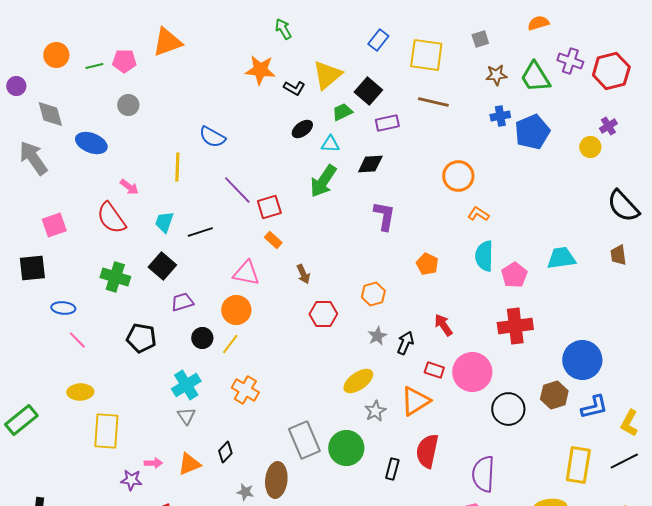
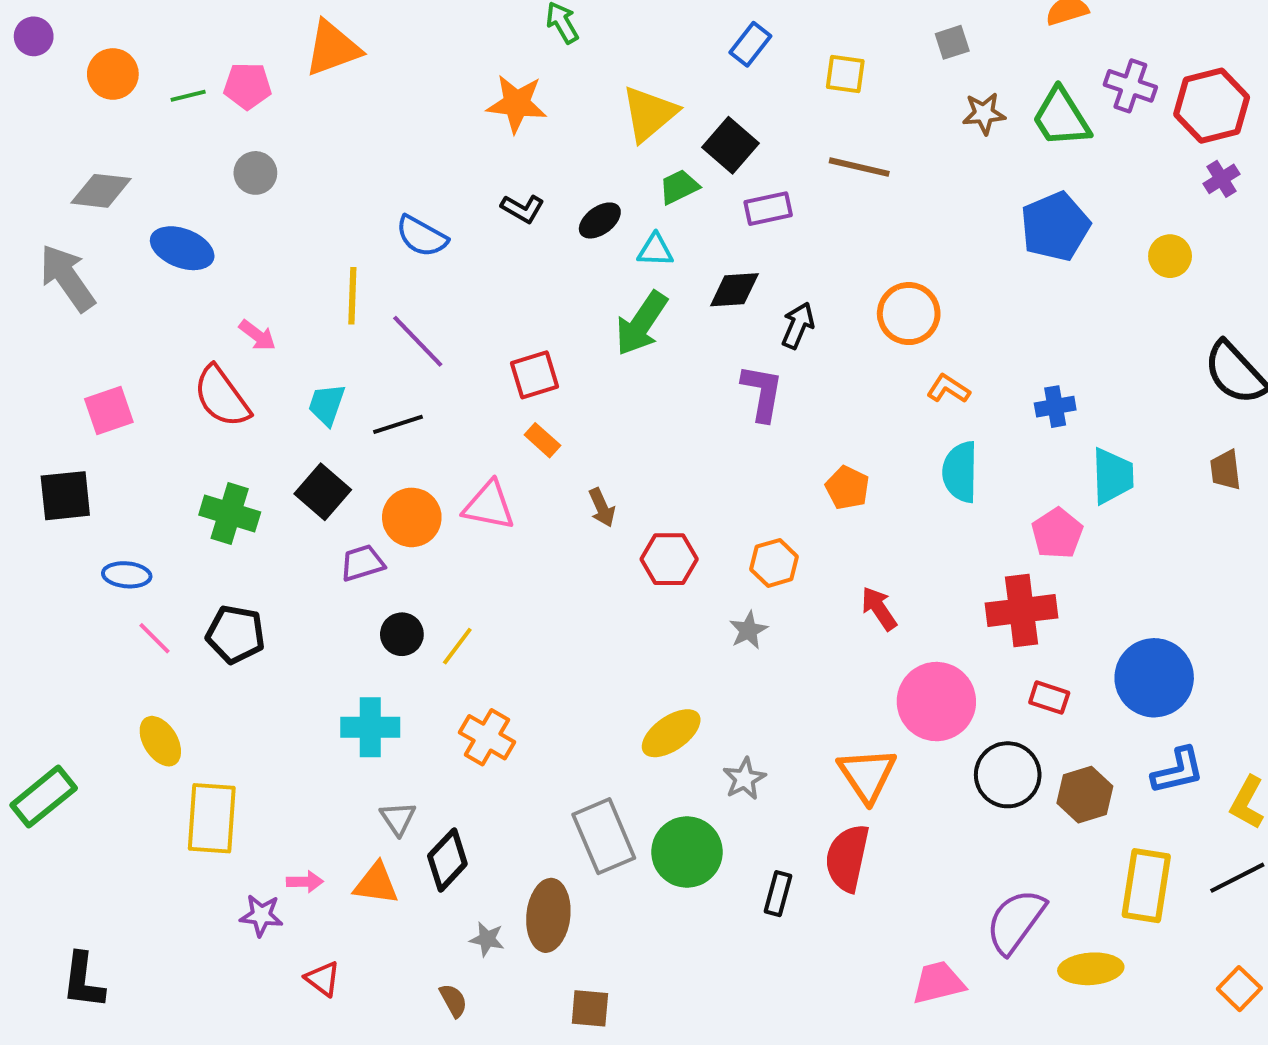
yellow square: (426, 55) -> (845, 74), size x0.6
purple circle: (16, 86) -> (34, 36), moved
black L-shape: (294, 88) -> (523, 209), moved
gray diamond: (50, 114) -> (101, 191), turned -68
blue cross: (500, 116) -> (1055, 407), moved
purple cross: (608, 126) -> (1221, 179), moved
purple line: (237, 190) -> (418, 341), moved
cyan trapezoid: (561, 258) -> (1113, 476), turned 96
pink pentagon: (514, 275) -> (1057, 533), moved
orange hexagon: (373, 294) -> (774, 563), moved
orange circle: (236, 310) -> (412, 517), moved
red hexagon: (323, 314) -> (669, 559), moved
black pentagon: (141, 338) -> (236, 634), moved
black arrow: (405, 343) -> (798, 325), moved
red rectangle: (434, 370) -> (1049, 698), moved
yellow ellipse: (358, 381) -> (671, 733), moved
cyan cross: (186, 385) -> (370, 727), turned 32
yellow ellipse: (80, 392) -> (160, 741), turned 60
brown hexagon: (554, 395) -> (1085, 795), moved
orange triangle: (415, 401) -> (867, 775), moved, turned -32
gray triangle: (186, 416) -> (398, 818), moved
black diamond: (225, 452) -> (447, 860), size x1.4
orange triangle: (189, 464) -> (376, 884), turned 30
purple semicircle: (483, 474) -> (1016, 921), moved, turned 33

